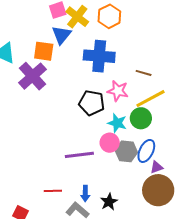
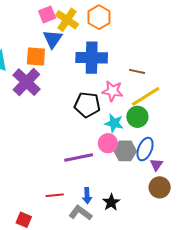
purple triangle: (157, 167) -> (156, 165), turned -32
brown circle: (158, 190) -> (160, 187), size x0.7

